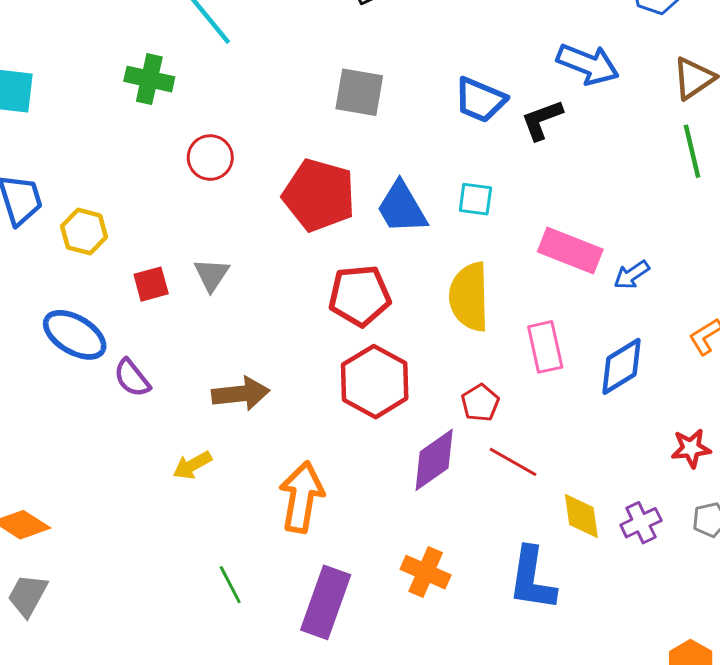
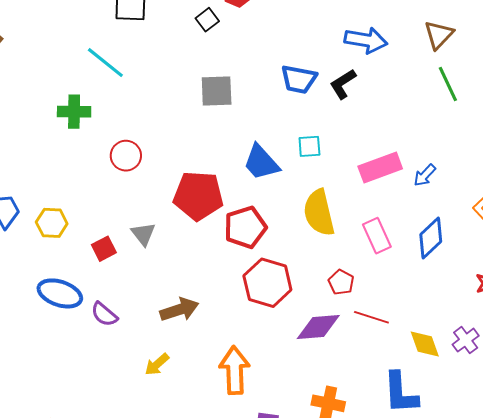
red pentagon: (319, 195) -> (198, 196), moved
pink rectangle: (570, 250) -> (380, 167), turned -30
purple diamond: (434, 460) -> (318, 327), turned 42

